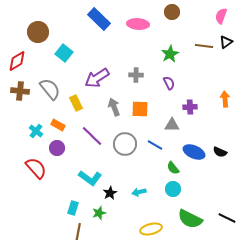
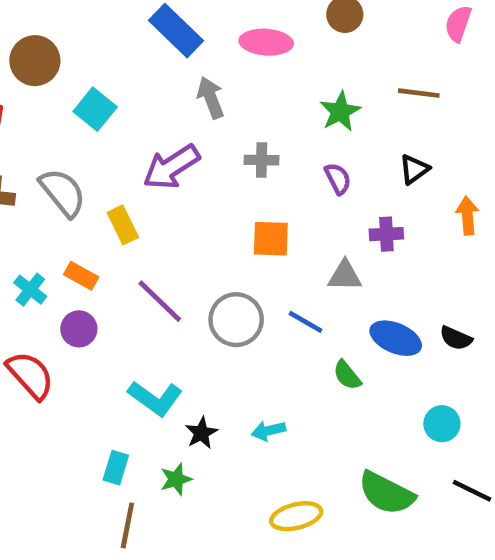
black triangle: (226, 42) -> (414, 169), moved
gray arrow: (114, 107) -> (211, 98), moved
cyan circle: (173, 189) -> (442, 424), moved

